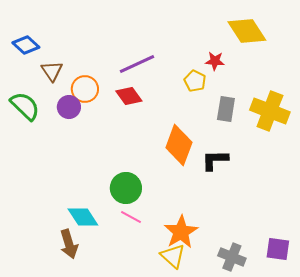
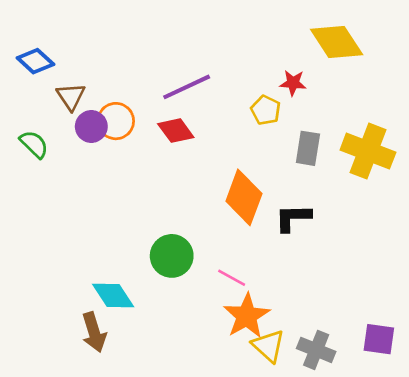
green semicircle: (25, 106) -> (34, 144), size x0.7
purple circle: (69, 107) -> (91, 127), moved
pink line: (131, 217) -> (232, 278), moved
yellow triangle: (173, 256) -> (268, 346), moved

